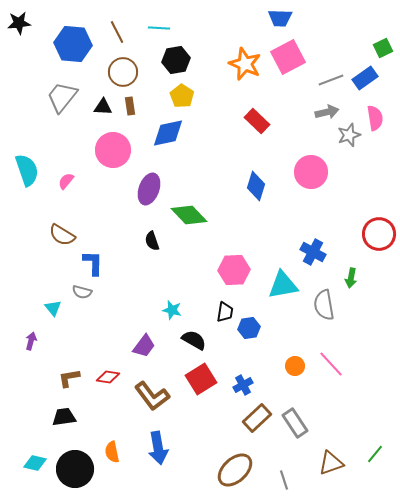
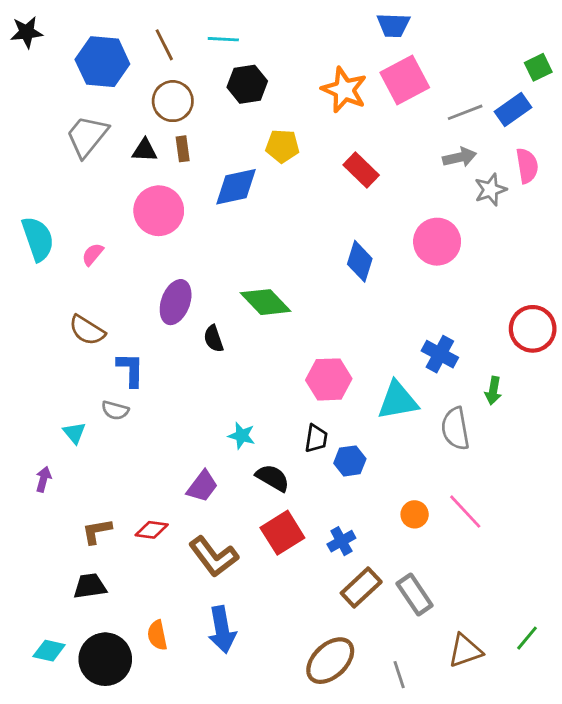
yellow pentagon: (182, 96) -> (282, 146), moved, turned -30
purple ellipse: (149, 189) -> (176, 302), moved

